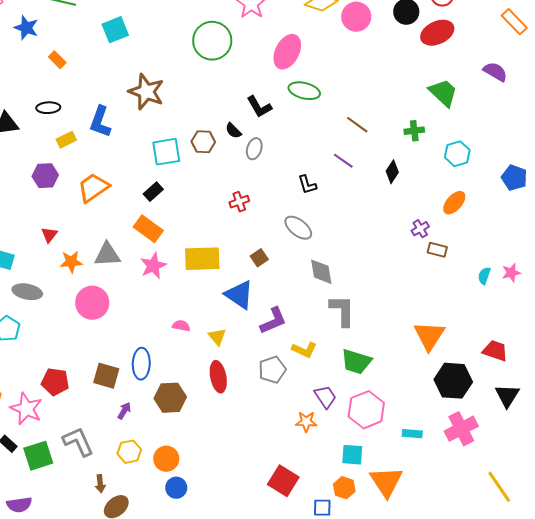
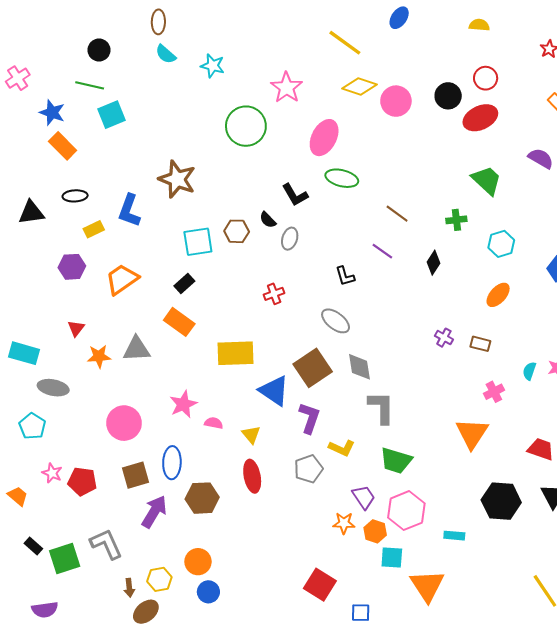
cyan square: (115, 30) -> (111, 115), moved
orange rectangle: (57, 60) -> (63, 146), moved, size x1.5
purple cross: (420, 229) -> (444, 338), moved, turned -30
brown square: (259, 258) -> (313, 368), moved, size x2.0
pink star: (153, 266) -> (183, 404), moved
pink circle: (92, 303) -> (124, 423), moved
purple L-shape: (273, 321) -> (309, 418), turned -48
brown square: (106, 376) -> (135, 475), turned -32
black hexagon: (453, 381) -> (501, 501), moved
pink star: (26, 409) -> (52, 473), moved, size x0.6
purple arrow: (124, 411) -> (154, 512), size x1.8
pink cross: (461, 429) -> (494, 392), moved, size x0.6
yellow hexagon: (129, 452) -> (159, 579), moved
orange hexagon: (344, 488) -> (375, 531), moved

